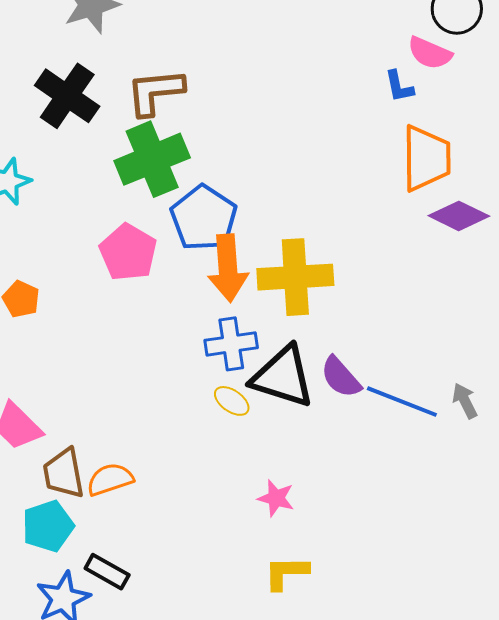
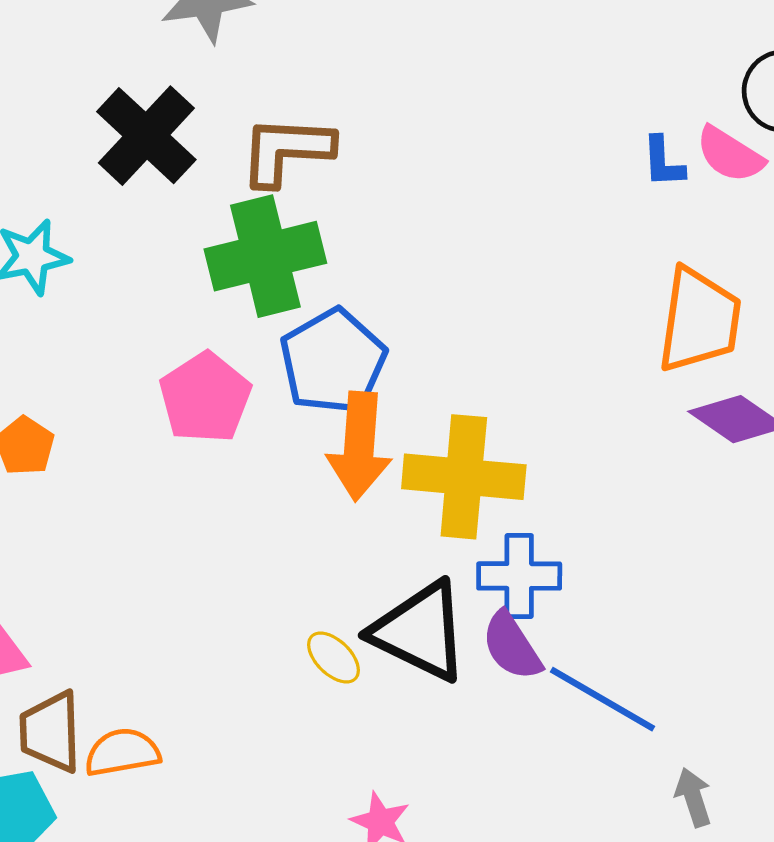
blue L-shape: (399, 86) -> (663, 162), moved
blue cross: (231, 344) -> (519, 576), moved
gray arrow: (465, 401) -> (693, 797), moved

